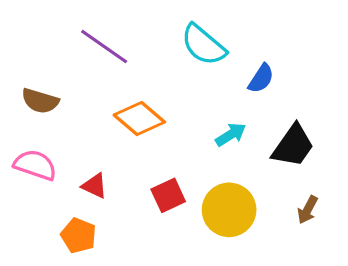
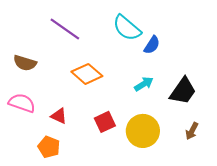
blue semicircle: (261, 78) -> (152, 45), moved

